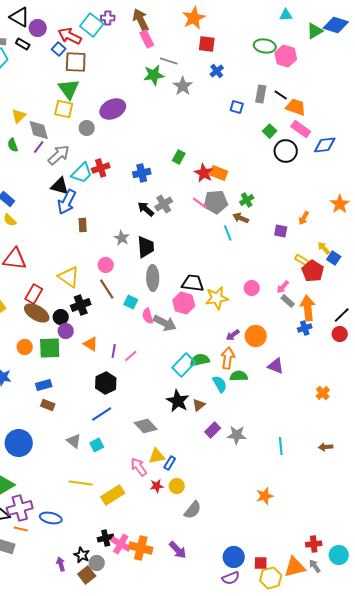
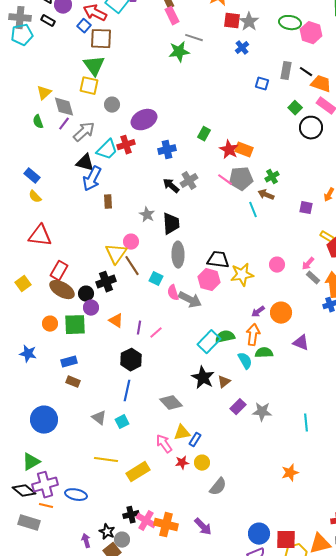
gray star: (183, 86) -> (249, 22), moved
purple ellipse: (113, 109) -> (144, 120), moved
yellow triangle: (69, 277) -> (116, 254), moved, turned 30
blue line: (102, 414) -> (127, 391), turned -45
red square: (261, 563) -> (286, 540), size x1.5

